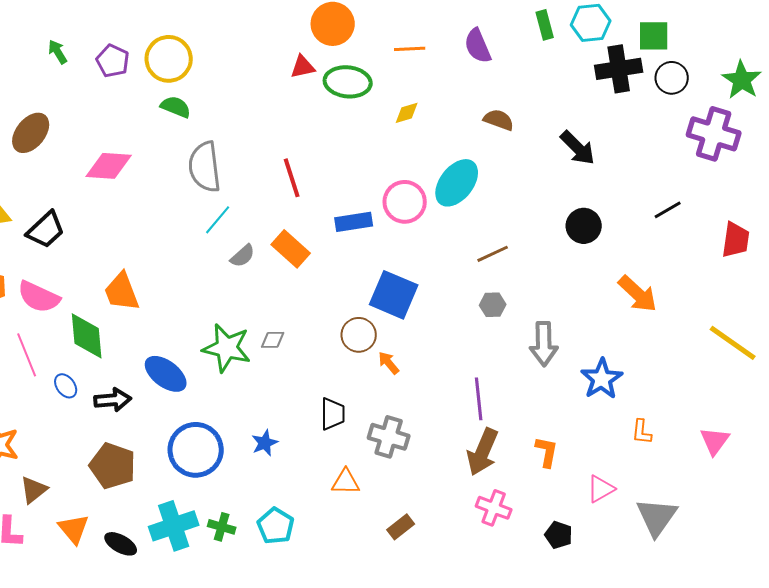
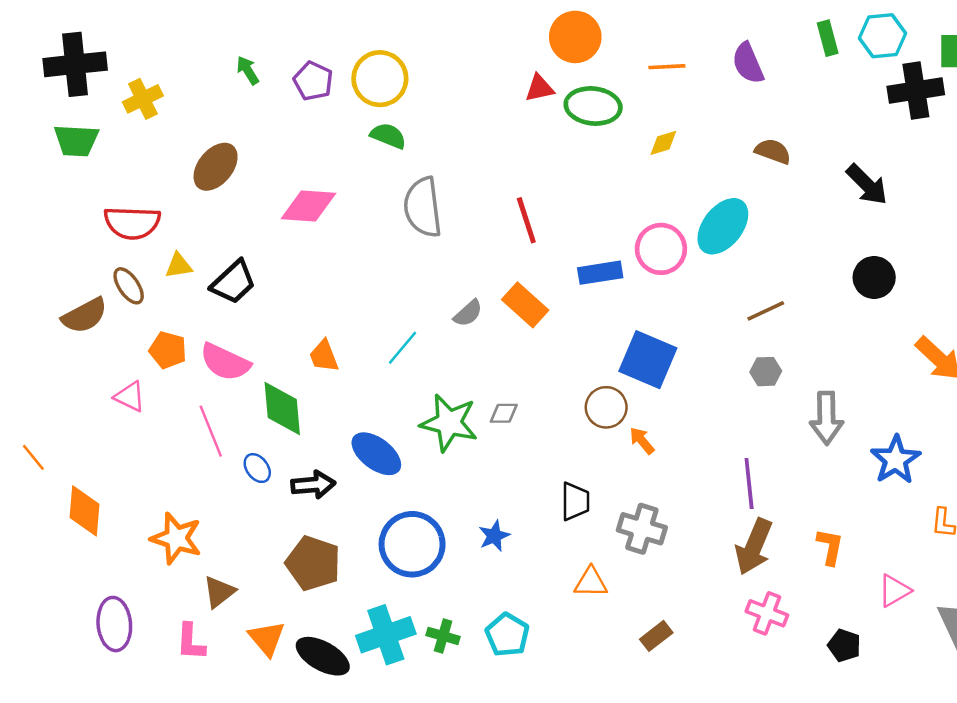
cyan line: (218, 220) -> (403, 348), moved
orange trapezoid: (122, 292) -> (324, 356), size x0.7
black ellipse: (121, 544) -> (323, 656), size x1.4

